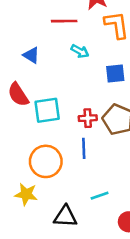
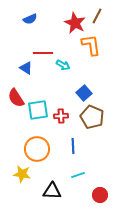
red line: (64, 21) -> (43, 53), moved
blue square: (115, 74) -> (84, 93), moved, turned -35
red cross: (88, 118) -> (61, 116), moved
blue line: (84, 148) -> (73, 146), moved

